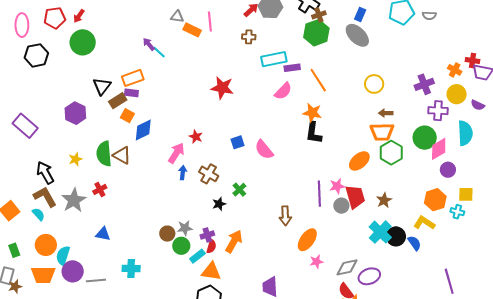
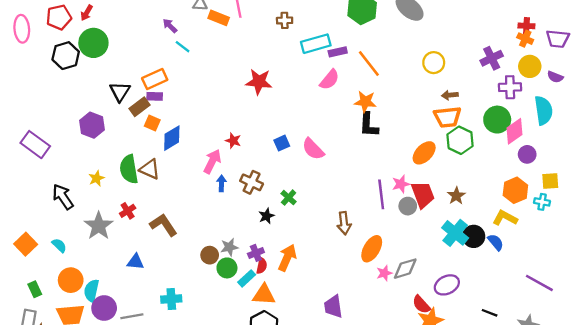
purple arrow: (149, 44) -> (170, 26), moved
black hexagon: (36, 55) -> (66, 56), moved
red cross: (473, 60) -> (526, 26), moved
brown L-shape: (45, 197) -> (163, 225), moved
gray diamond: (347, 267) -> (405, 269), moved
purple line: (449, 281) -> (539, 283), turned -40

